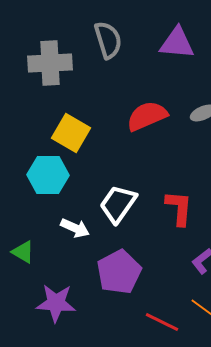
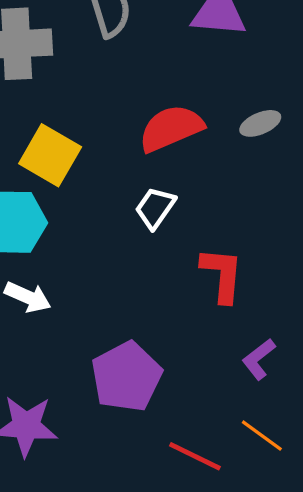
white trapezoid: (118, 204) -> (155, 208), moved, size x0.7
white arrow: (75, 228) -> (28, 297), moved

